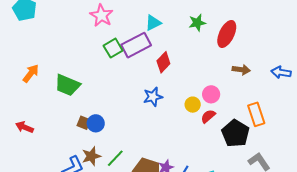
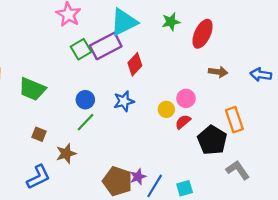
cyan triangle: (153, 23) -> (124, 22), size x1.6
brown square: (84, 123) -> (39, 134), moved
blue circle: (96, 123) -> (85, 100), moved
brown star: (91, 156) -> (66, 154), moved
green line: (115, 158) -> (86, 122), moved

